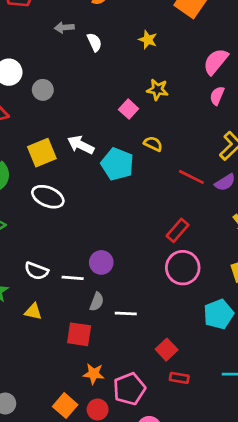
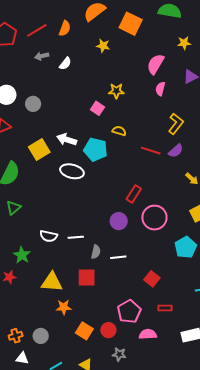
yellow star: (148, 40) -> (103, 46), moved
white semicircle: (94, 42) -> (65, 63), turned 72
white ellipse: (48, 197) -> (72, 171), moved
red rectangle: (178, 230) -> (134, 194), moved
purple circle: (101, 262) -> (119, 221), moved
yellow triangle: (33, 312) -> (52, 282), moved, size x1.6
orange star: (94, 374) -> (64, 307), moved
red rectangle: (179, 378) -> (165, 308), moved

